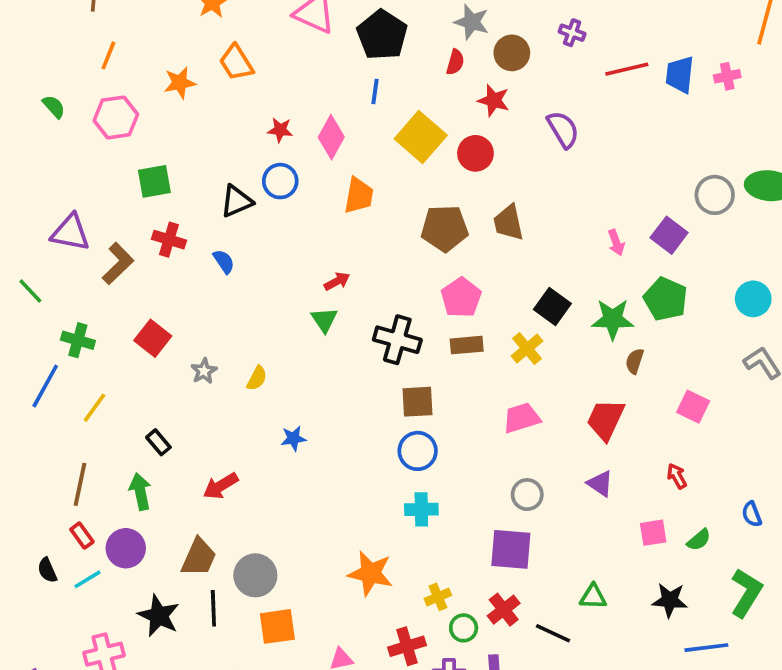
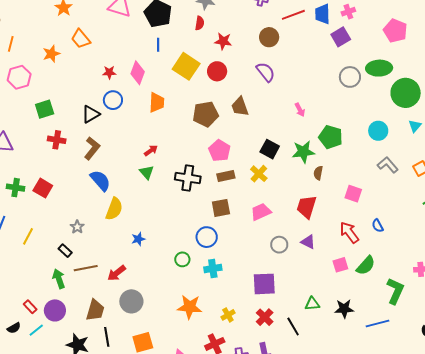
brown circle: (512, 53) -> (269, 37), moved
purple semicircle: (563, 129) -> (266, 72), moved
purple square: (669, 235) -> (341, 37), moved, turned 30
blue semicircle: (224, 261) -> (100, 180), moved, size x1.6
brown L-shape: (118, 263) -> (92, 148), moved
red square: (153, 338) -> (43, 188), moved
green cross: (78, 340) -> (16, 188), moved
gray star: (204, 371) -> (77, 227), moved
yellow semicircle: (257, 378) -> (114, 209), size x1.6
brown square: (418, 402) -> (221, 208), moved
red arrow: (677, 476) -> (349, 232), size x1.6
brown line: (80, 484) -> (86, 268), moved, turned 75
red arrow: (221, 486) -> (117, 273), moved
gray circle: (527, 495) -> (279, 245), moved
blue semicircle: (752, 514) -> (378, 226), moved
green semicircle: (699, 540) -> (366, 266), size x1.5
black semicircle: (47, 570) -> (14, 328), turned -88
gray circle: (255, 575) -> (131, 301), moved
black star: (670, 600) -> (344, 309), moved
green circle: (464, 628) -> (182, 259), moved
black line: (553, 633) -> (293, 327), turned 42

